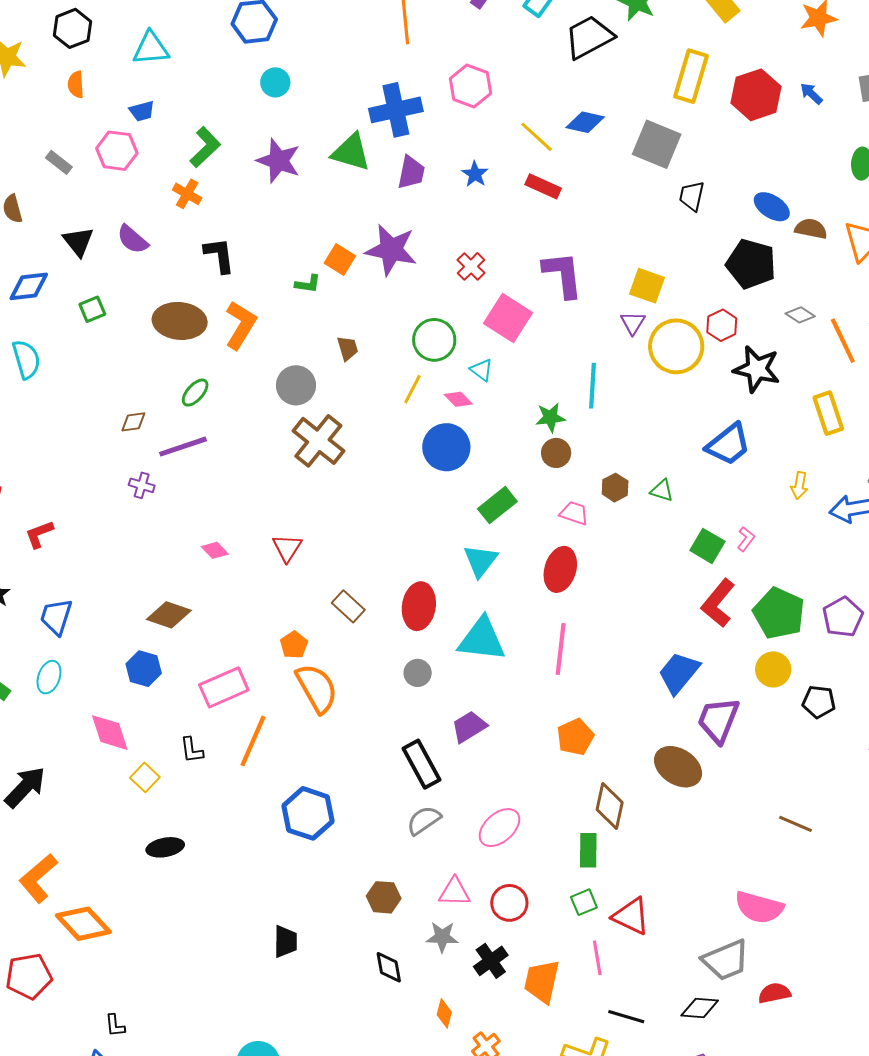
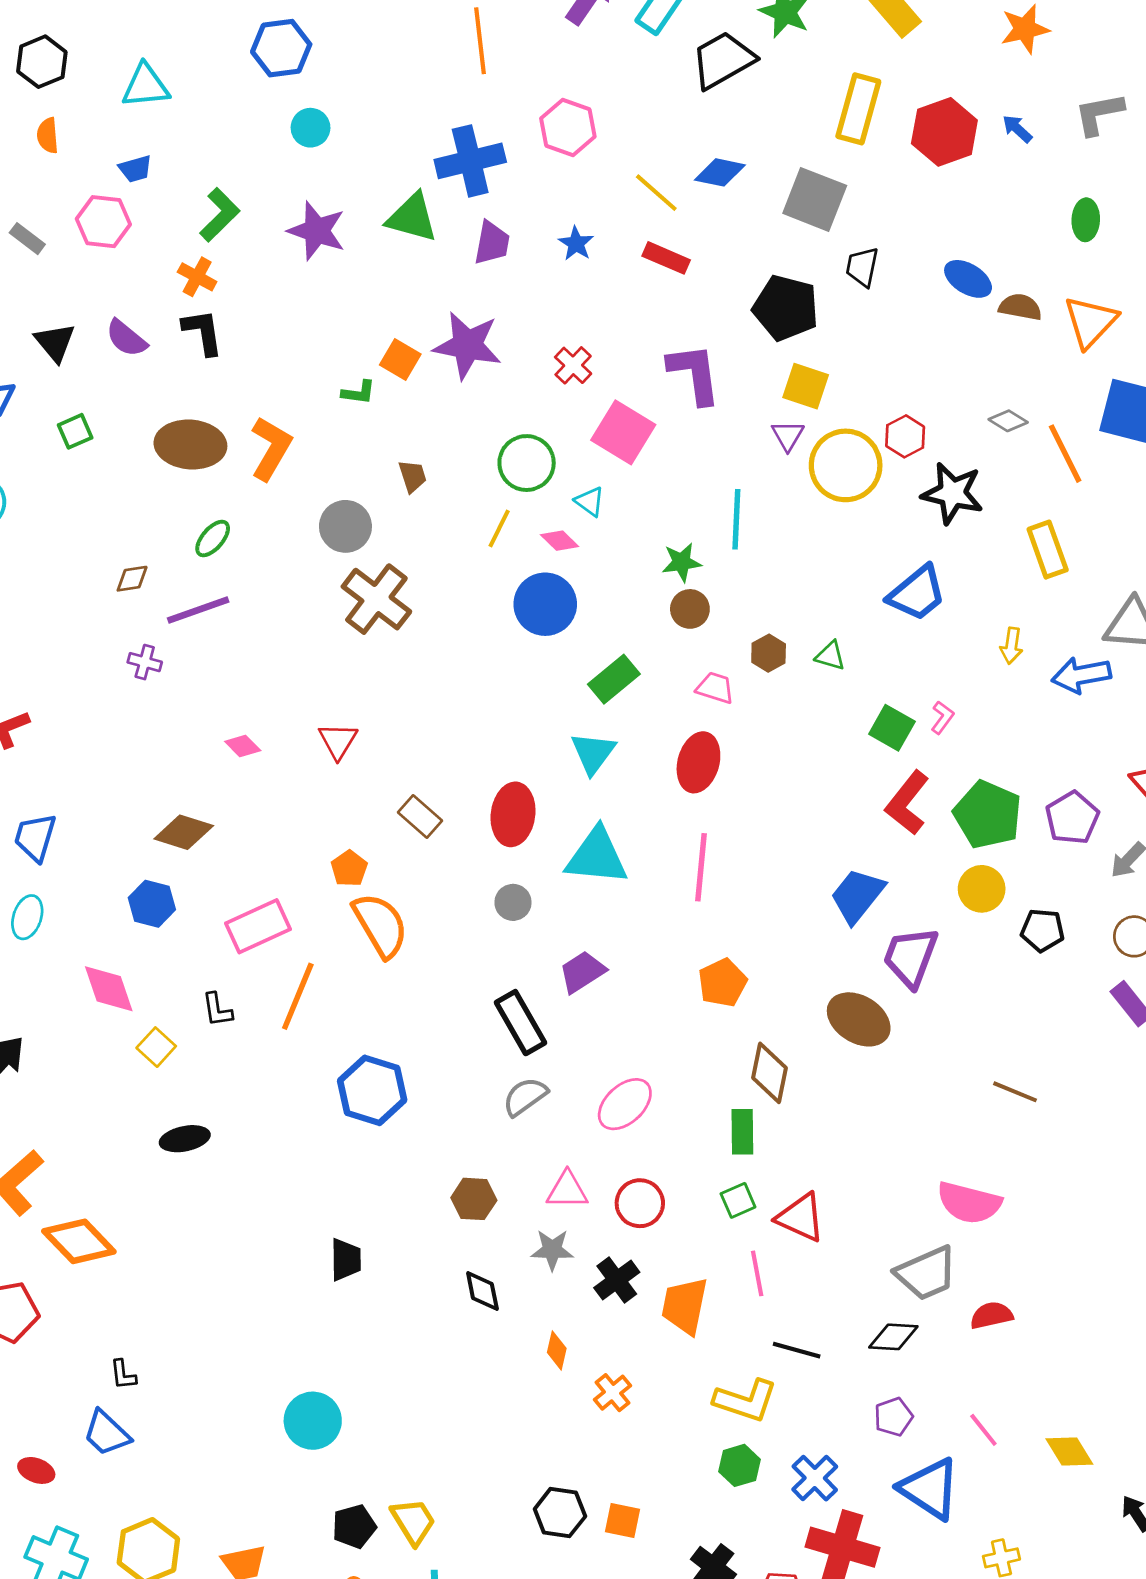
black L-shape: (219, 255) -> (203, 332), moved
black pentagon: (751, 264) -> (786, 308), moved

